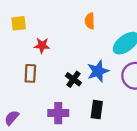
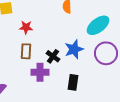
brown rectangle: (30, 73) -> (26, 51), moved
purple cross: (58, 113) -> (40, 72), moved

